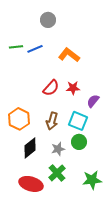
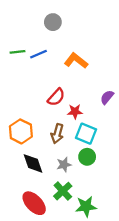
red star: (73, 88) -> (75, 112), moved
purple semicircle: (93, 101) -> (107, 97), moved
black diamond: (30, 148) -> (33, 163), turned -70
green star: (92, 180) -> (86, 207), moved
red ellipse: (31, 184) -> (34, 203), turned 30

